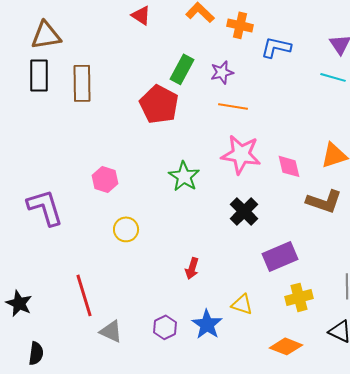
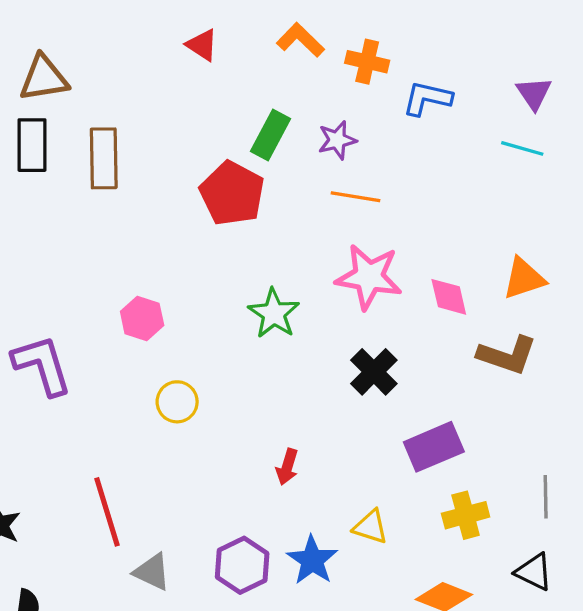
purple hexagon: (165, 327) -> (242, 565), size x1.4

